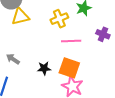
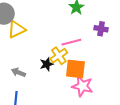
yellow cross: (59, 19) -> (59, 56), moved
black star: (44, 68) -> (47, 64), moved

